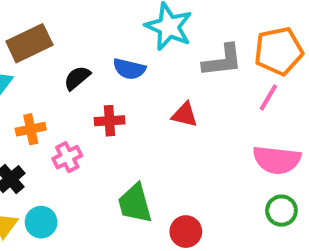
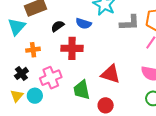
red triangle: (185, 115) -> (111, 74), moved, size x1.5
red cross: (110, 121) -> (72, 48), size x1.5
pink cross: (67, 157) -> (51, 78), moved, size x1.5

